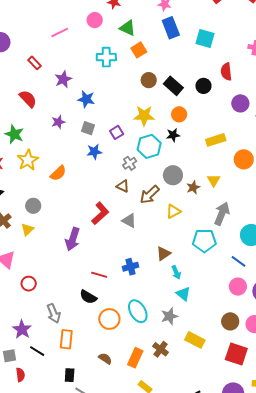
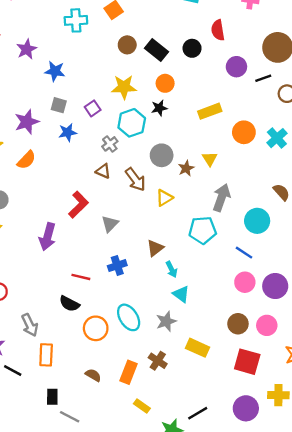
purple star: (58, 122) -> (27, 122), moved, size x1.5
brown arrow: (150, 195) -> (135, 179), turned -80
gray triangle: (129, 221) -> (110, 224), moved, turned 49

